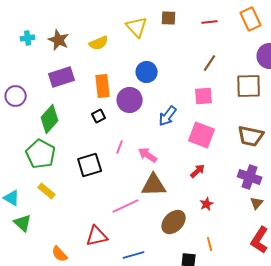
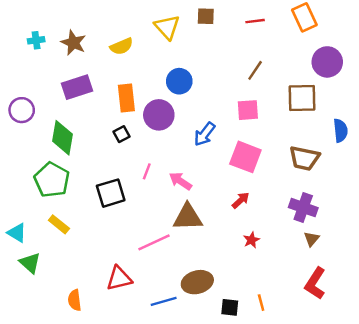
green diamond: (50, 119) -> (63, 138), turned -32
brown ellipse: (174, 222) -> (197, 282), moved, turned 30
orange line: (210, 244) -> (261, 303), moved
orange semicircle: (60, 254) -> (75, 300), turned 36

